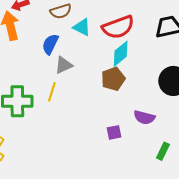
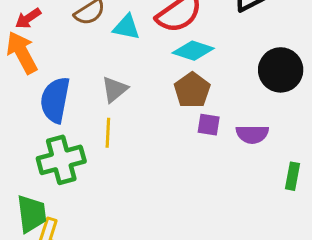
blue semicircle: (50, 44) -> (55, 100), moved, size x1.4
cyan diamond: (121, 54) -> (193, 51), turned 72
purple square: (114, 132) -> (209, 125), moved, turned 35

